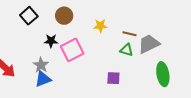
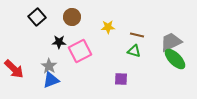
gray trapezoid: (149, 44) -> (171, 42), moved
green ellipse: (163, 74) -> (175, 59), moved, turned -35

